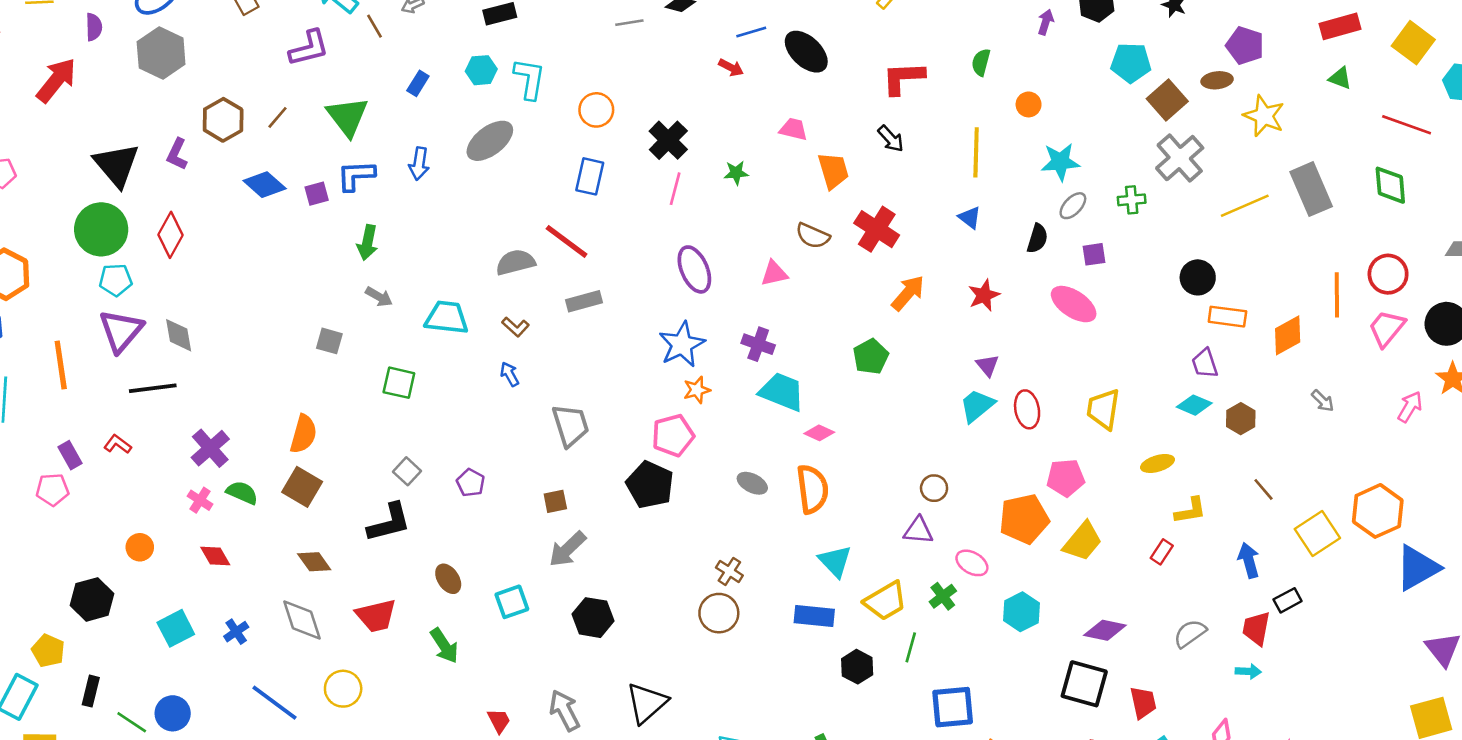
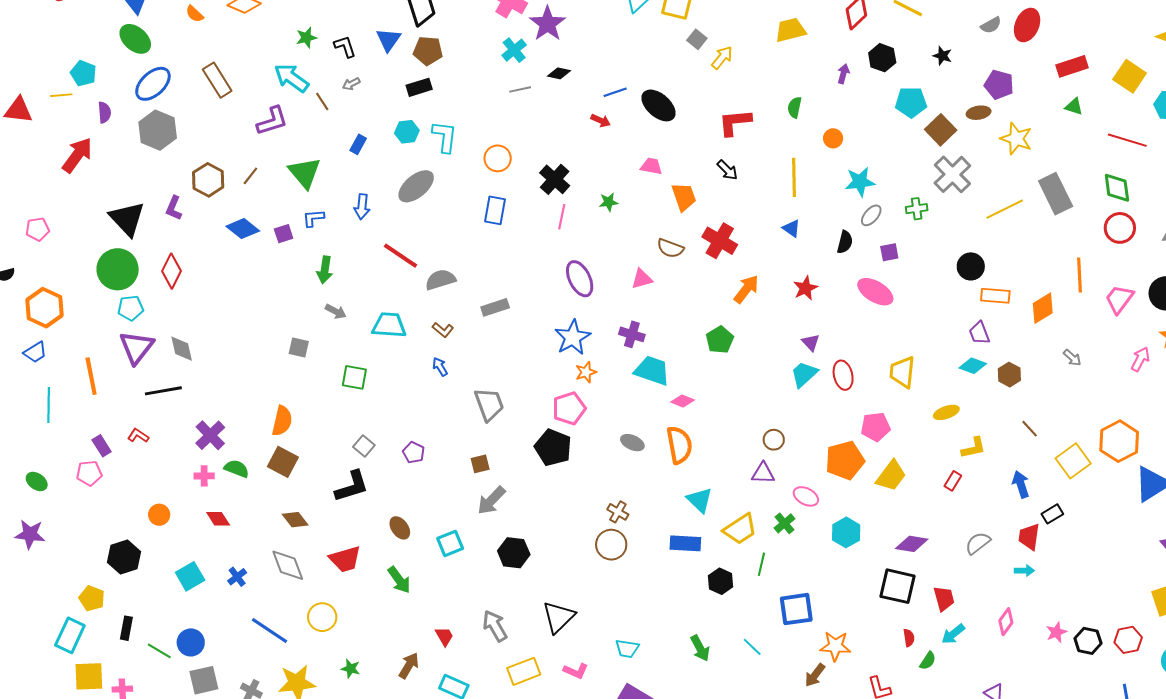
blue L-shape: (356, 176) -> (313, 218), size x0.7
red line: (567, 241) -> (401, 256), moved
red circle: (1388, 274) -> (1120, 228), moved
pink cross: (200, 500) -> (204, 476), turned -30

